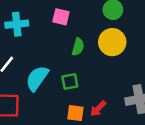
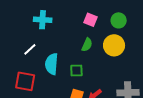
pink square: (61, 17) -> (91, 20), moved
cyan semicircle: (37, 78) -> (52, 64), turned -40

